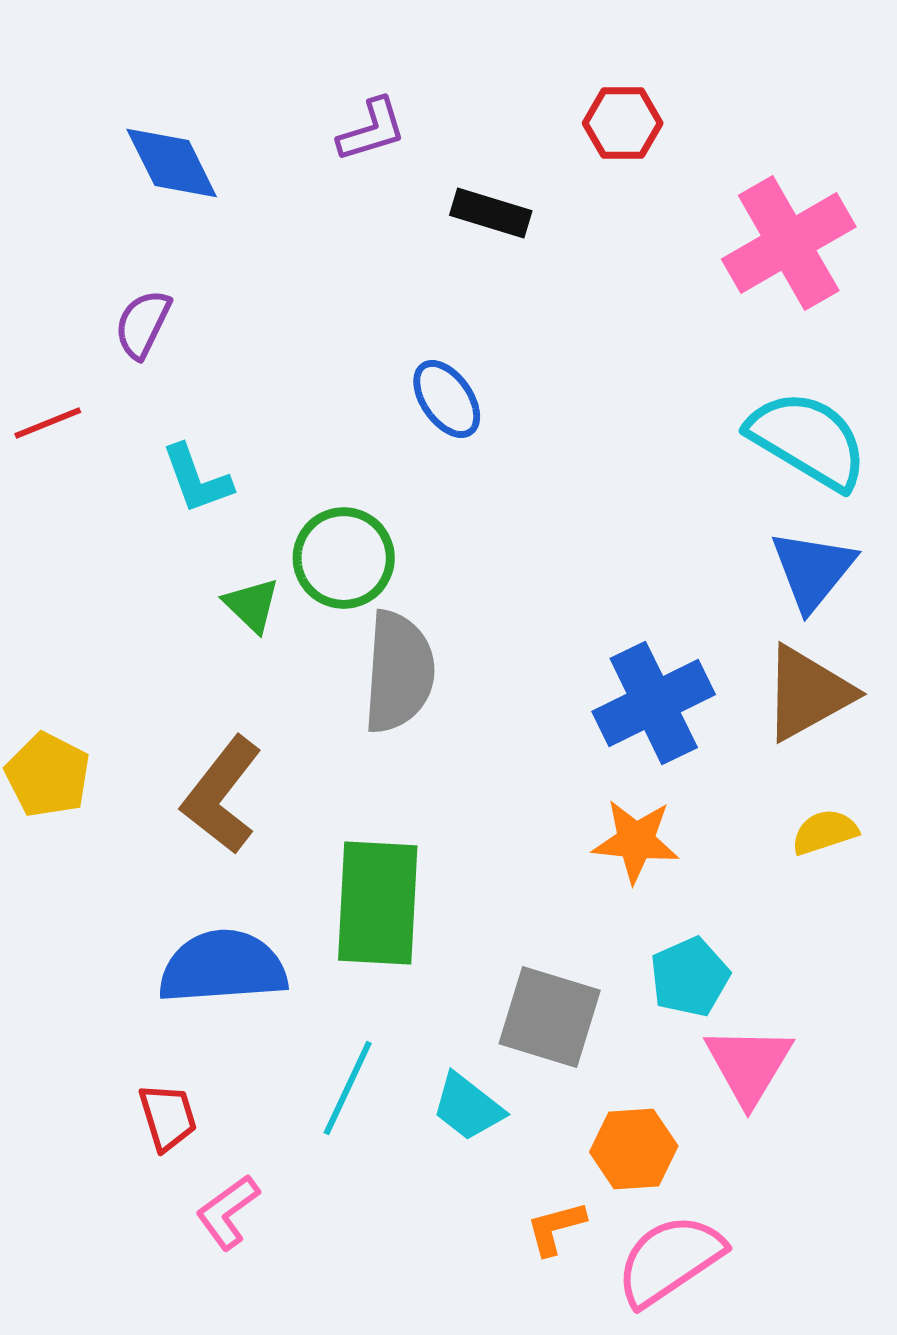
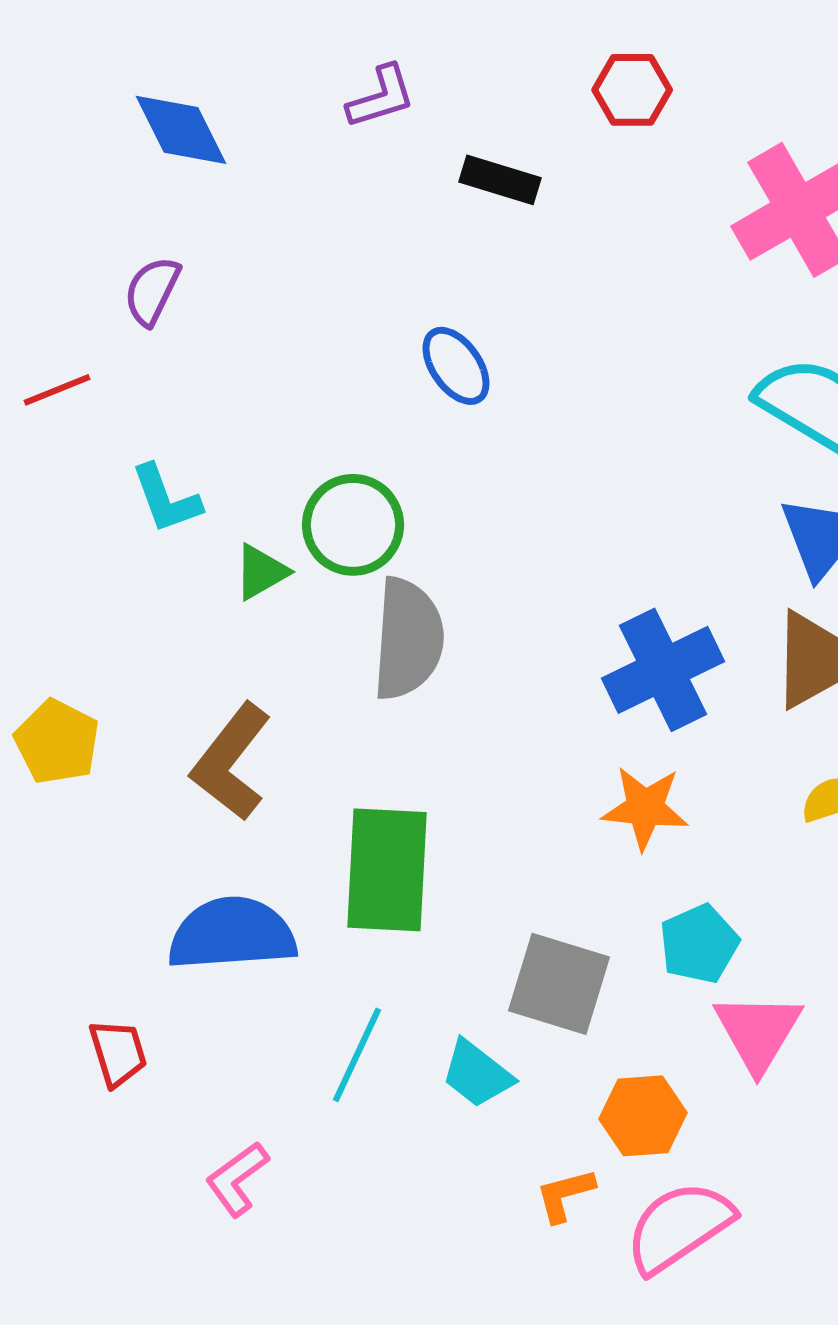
cyan L-shape: (197, 479) -> (166, 499), moved
green triangle: (252, 605) -> (261, 572), turned 46
red trapezoid: (168, 1117) -> (118, 1053), moved

